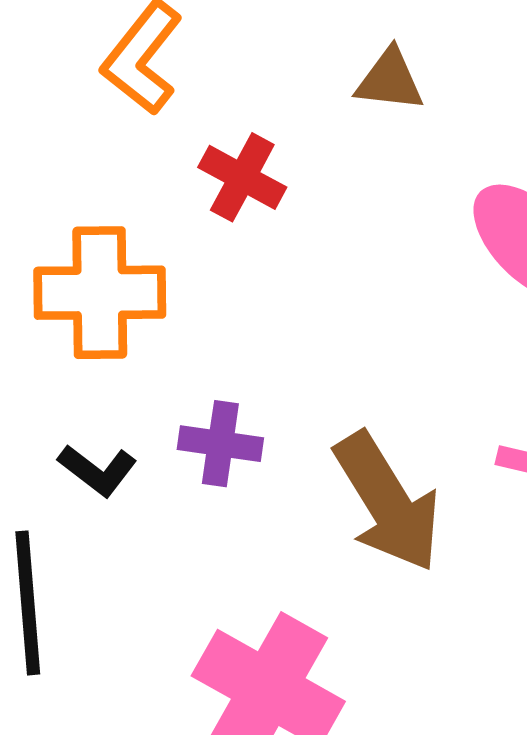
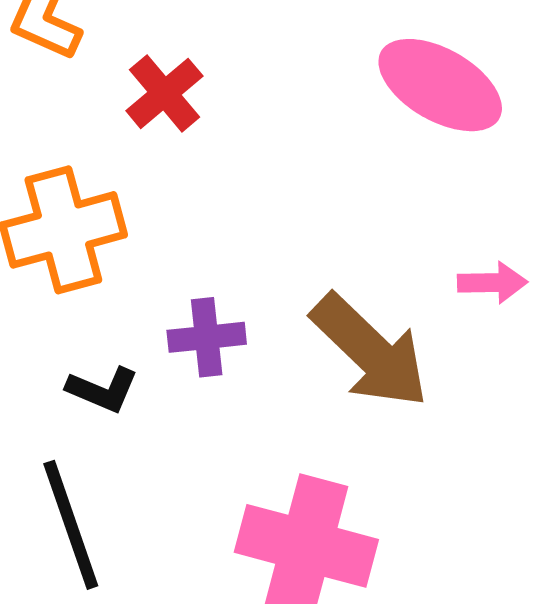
red cross: (242, 177) -> (164, 93), turned 36

